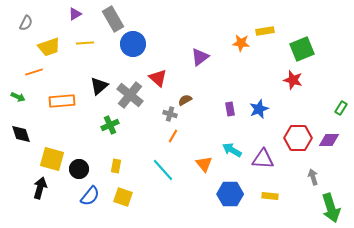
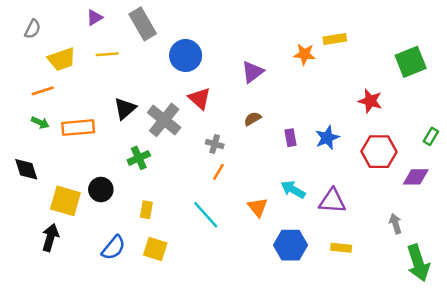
blue circle: (133, 44) -> (186, 55), moved
green square: (302, 49) -> (411, 62), moved
green arrow: (18, 97) -> (40, 123), moved
brown semicircle: (185, 100) -> (253, 119), moved
red hexagon: (298, 138) -> (379, 152), moved
black circle: (79, 169) -> (101, 190), moved

